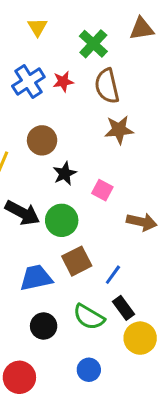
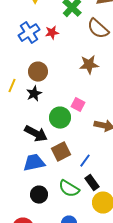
brown semicircle: (107, 86) -> (98, 29), moved, turned -35
black star: (65, 174) -> (34, 94), moved
black arrow: (22, 213) -> (36, 134), moved
green circle: (62, 220) -> (60, 118), moved

